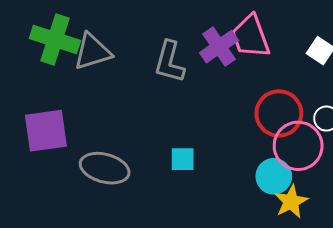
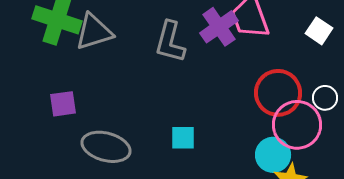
purple square: (46, 131) -> (63, 104), moved, size x0.6

